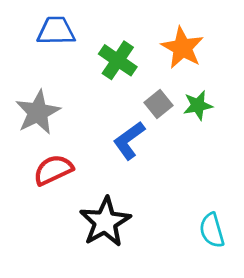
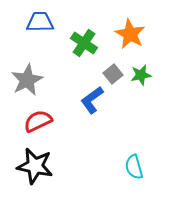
black star: (105, 222) -> (35, 166), moved, turned -30
cyan semicircle: (212, 230) -> (134, 167), moved

